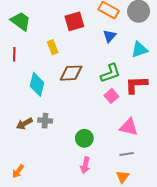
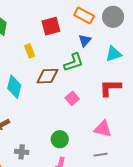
green L-shape: (110, 73) -> (74, 62), moved
pink square: (111, 96) -> (72, 98), moved
gray cross: (45, 121) -> (22, 152), moved

